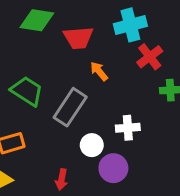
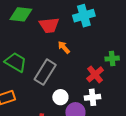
red cross: (150, 57) -> (95, 74), moved
white cross: (128, 128) -> (93, 97), moved

